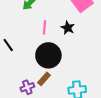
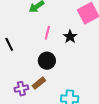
black circle: (48, 55) -> (47, 61), size x0.7

